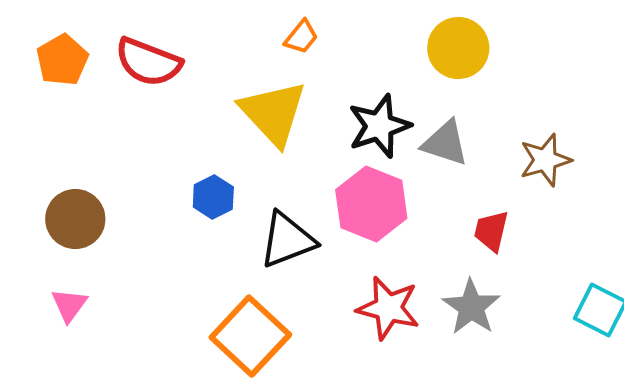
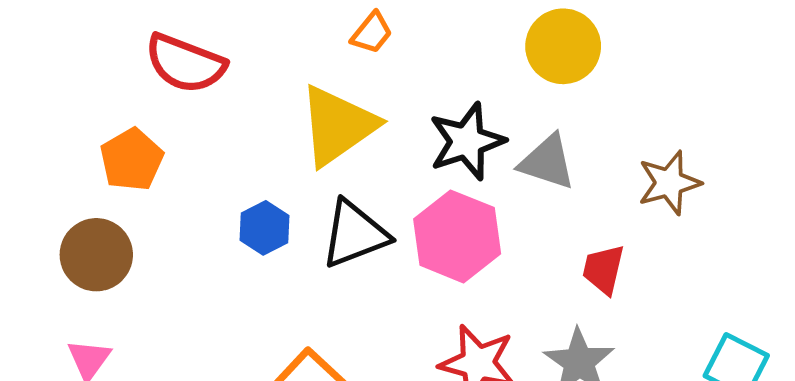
orange pentagon: (62, 60) -> (132, 160), moved
yellow triangle: (273, 113) -> (338, 126), turned 38
black triangle: (287, 240) -> (355, 234), moved

